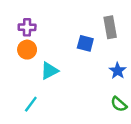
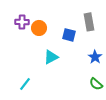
orange circle: (27, 50) -> (39, 28), moved
cyan triangle: (49, 71) -> (51, 57), moved

